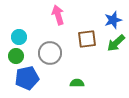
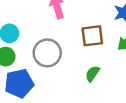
green semicircle: (77, 83) -> (92, 74), moved, turned -56

